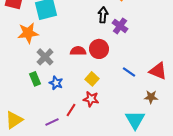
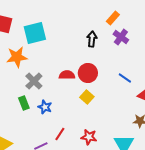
purple cross: (120, 26) -> (121, 37), moved
blue line: (129, 72) -> (125, 78), moved
yellow square: (92, 79) -> (87, 97), moved
red star: (91, 99) -> (89, 137), moved

